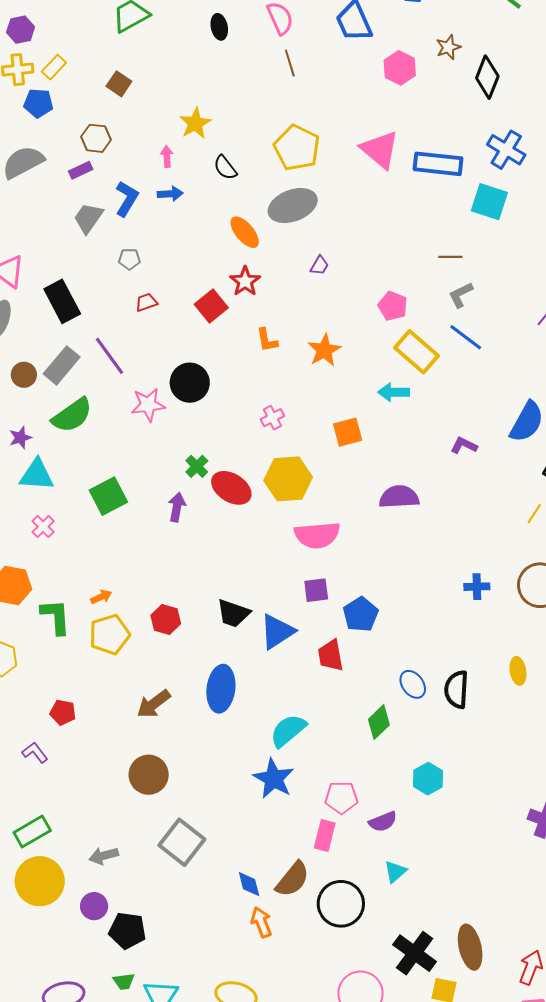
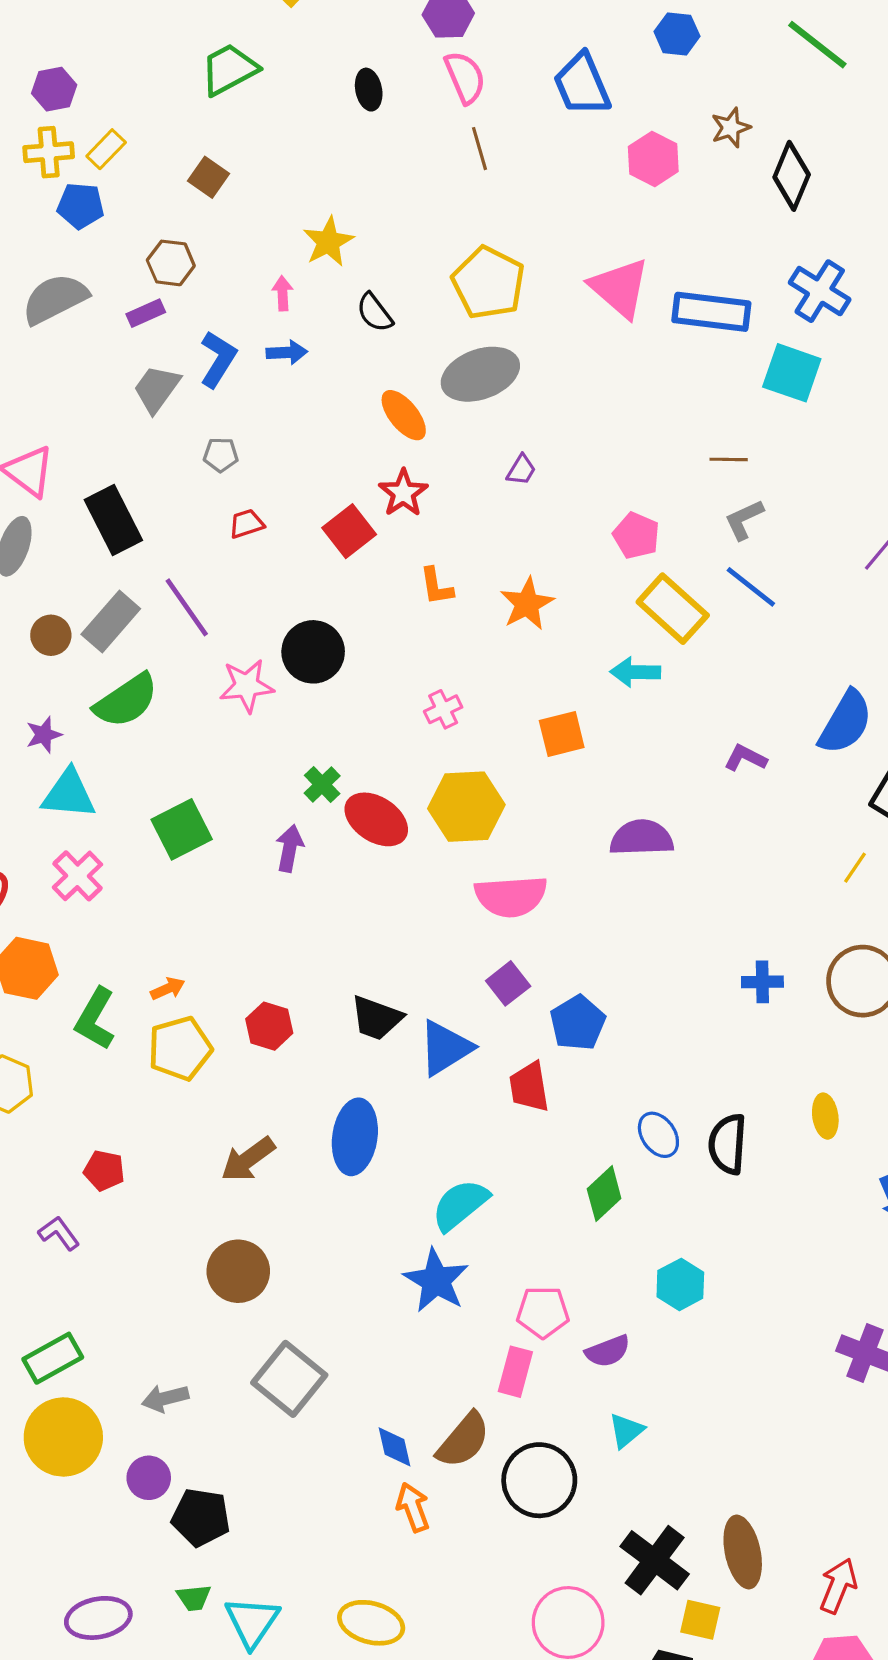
pink cross: (43, 527) -> (77, 876), size x1.4
purple square: (316, 590) -> (508, 983), turned -32
green L-shape: (56, 617) -> (95, 1019), turned -147

